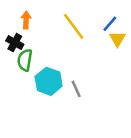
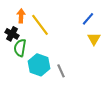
yellow line: (74, 26) -> (40, 25), moved
yellow triangle: (117, 39) -> (94, 39), moved

